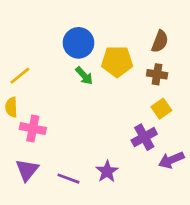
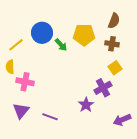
blue circle: (78, 43) -> (42, 33), moved
purple arrow: (171, 160) -> (122, 120), moved
purple star: (107, 171) -> (86, 105), moved

